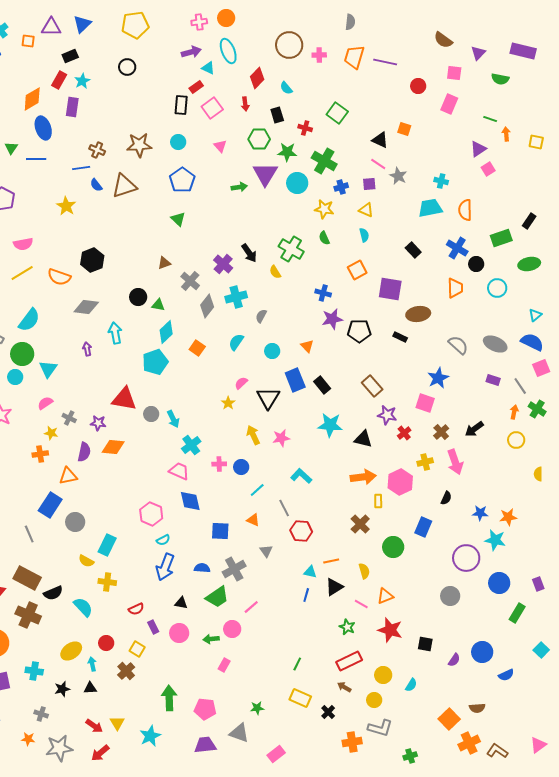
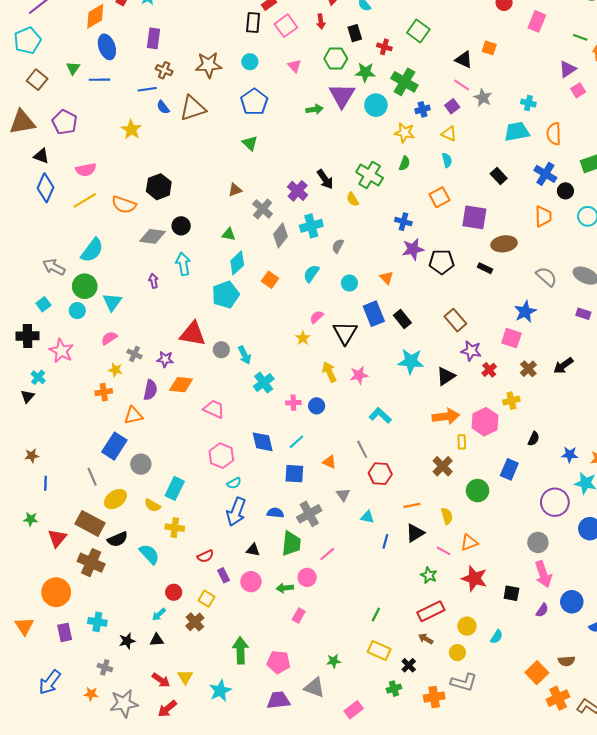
purple rectangle: (72, 107) -> (154, 38), moved
purple square: (369, 184) -> (452, 106), turned -32
green semicircle: (324, 238) -> (404, 163), turned -136
black circle: (138, 297) -> (181, 226), moved
black triangle: (363, 439) -> (446, 376), turned -48
pink arrow: (455, 462) -> (543, 574), moved
pink trapezoid: (179, 471) -> (214, 409), moved
cyan line: (257, 490) -> (296, 442), moved
cyan triangle: (310, 572) -> (367, 517), moved
green trapezoid: (217, 597) -> (291, 544), turned -50
yellow ellipse: (71, 651) -> (115, 499), moved
cyan arrow: (92, 664) -> (159, 614), turned -120
green cross: (410, 756) -> (394, 689), moved

